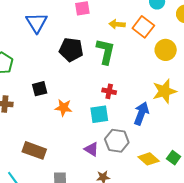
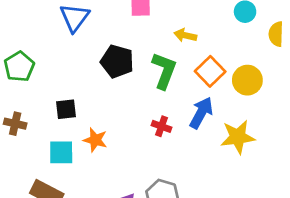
orange square: (143, 27) -> (210, 71), moved
blue arrow: (141, 113) -> (201, 113), moved
cyan square: (99, 114) -> (61, 152), moved

